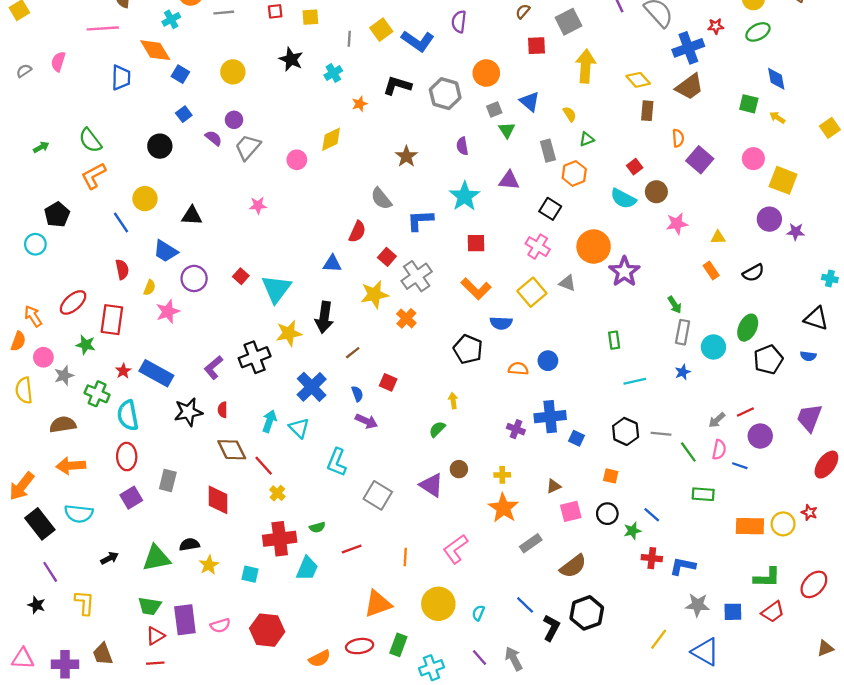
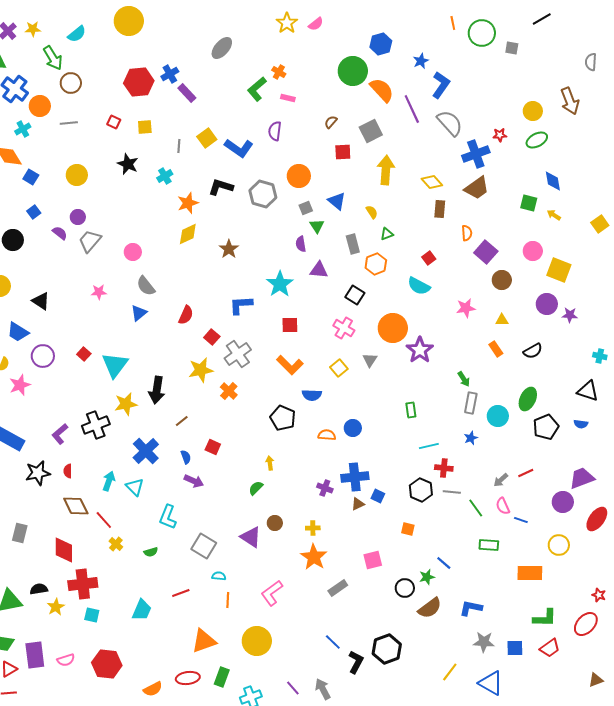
red square: (275, 11) -> (114, 122), turned 32
orange star: (360, 104) -> (188, 203), size x1.5
yellow diamond: (331, 139) -> (188, 234), moved
purple semicircle: (462, 146) -> (301, 244), moved
brown circle: (656, 192) -> (502, 280), moved
gray semicircle: (381, 199) -> (146, 286), moved
black triangle: (192, 216) -> (41, 301), turned 30
blue triangle: (332, 264) -> (139, 313), moved, turned -42
gray triangle: (567, 283) -> (370, 360), turned 42
yellow square: (532, 292) -> (339, 368), size x0.7
purple trapezoid: (809, 418) -> (582, 478), turned 48
purple circle: (760, 436) -> (563, 502), moved
pink semicircle: (719, 450) -> (503, 506), turned 144
brown triangle: (554, 486) -> (358, 504), moved
red star: (809, 512) -> (599, 595), moved
black circle: (607, 514) -> (405, 588), moved
yellow circle: (783, 524) -> (559, 545), moved
green semicircle: (317, 527) -> (151, 552), moved
red cross: (280, 539) -> (83, 584), moved
red cross: (652, 558) -> (444, 468), moved
brown semicircle: (573, 566) -> (430, 608), moved
cyan semicircle: (478, 613) -> (219, 576), moved, turned 72

